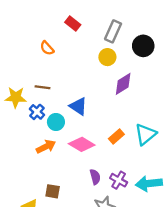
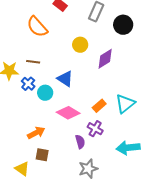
orange semicircle: (47, 48) -> (37, 27), size x1.6
yellow circle: (107, 57) -> (80, 45), moved
orange arrow: (46, 147) -> (36, 133), moved
purple cross: (119, 180) -> (95, 129), moved

